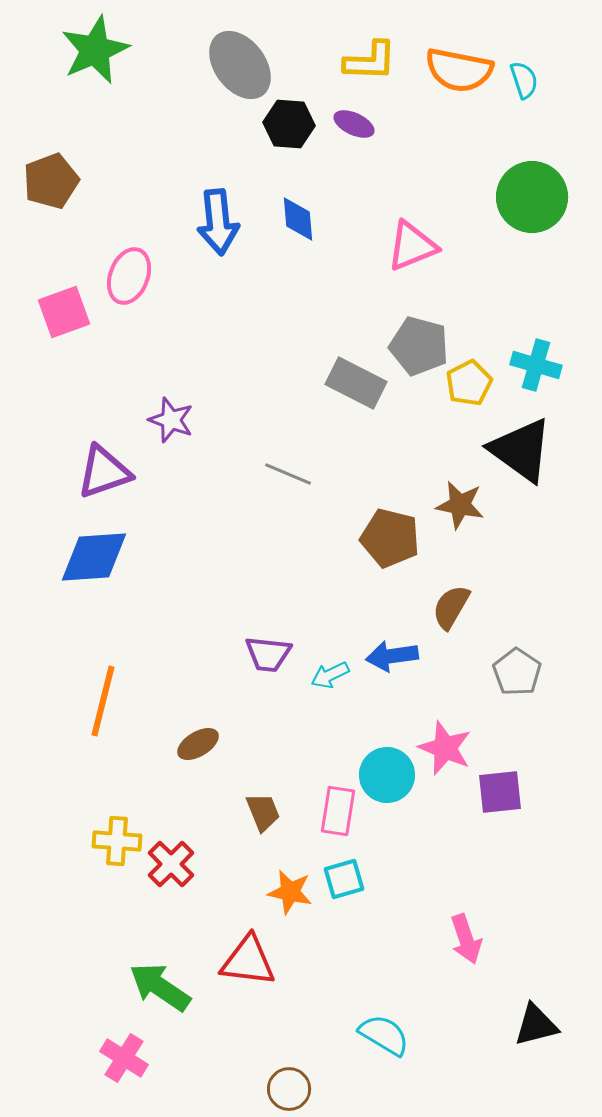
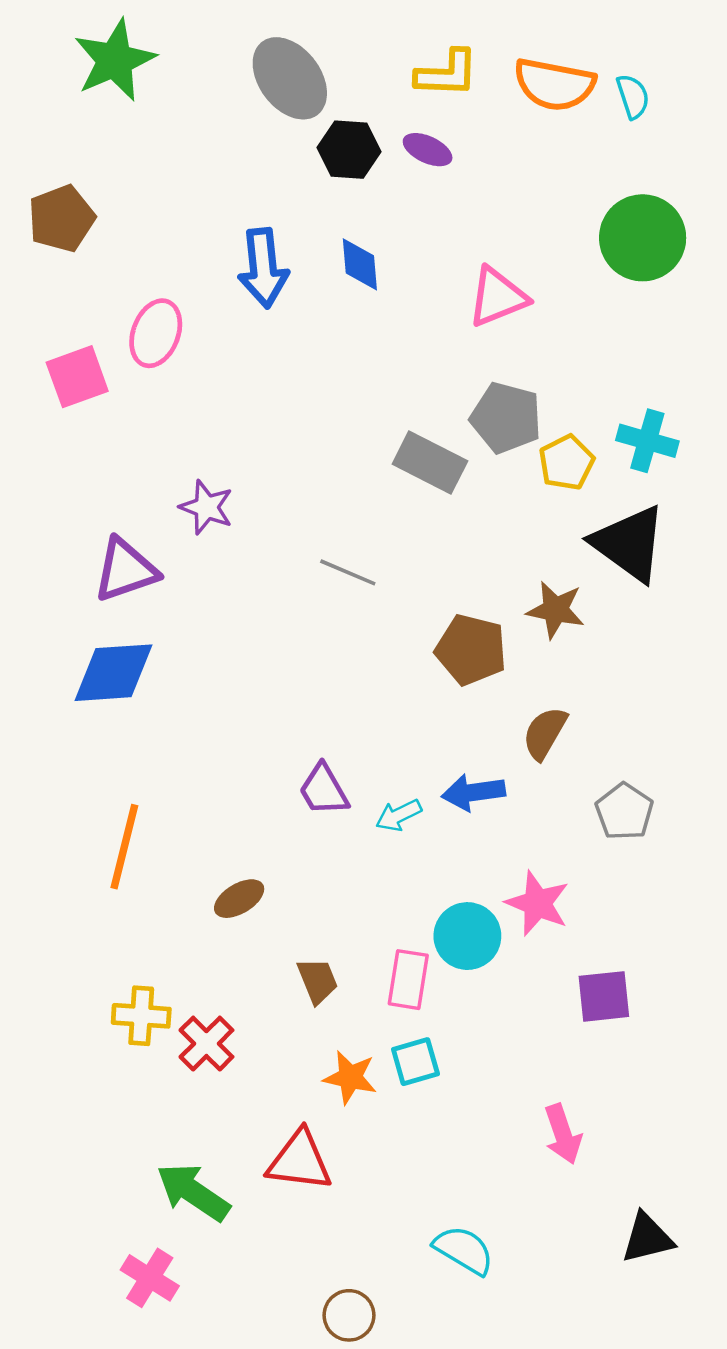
purple trapezoid: (268, 654) -> (324, 790), turned 54
purple square: (500, 792) -> (604, 996), moved

